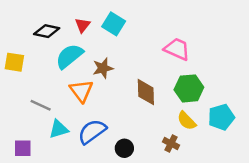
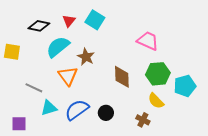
brown star: (103, 68) -> (86, 57), turned -30
cyan pentagon: (221, 117) -> (185, 86), moved
black circle: (124, 148) -> (106, 113), moved

